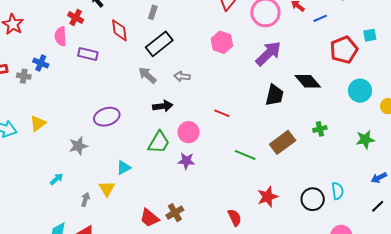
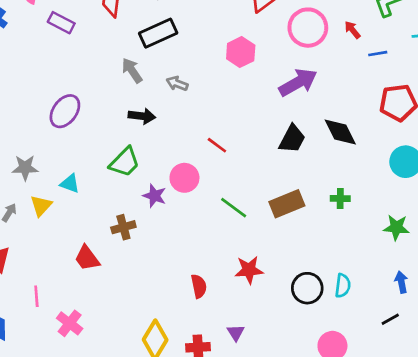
purple ellipse: (107, 117) -> (65, 111), turned -50
pink circle: (189, 132) -> (184, 178), moved
gray star: (78, 146) -> (25, 168), moved
cyan triangle: (124, 168) -> (70, 184), turned 35
blue arrow: (379, 178) -> (401, 282), turned 91
brown cross: (175, 213) -> (123, 227), moved

